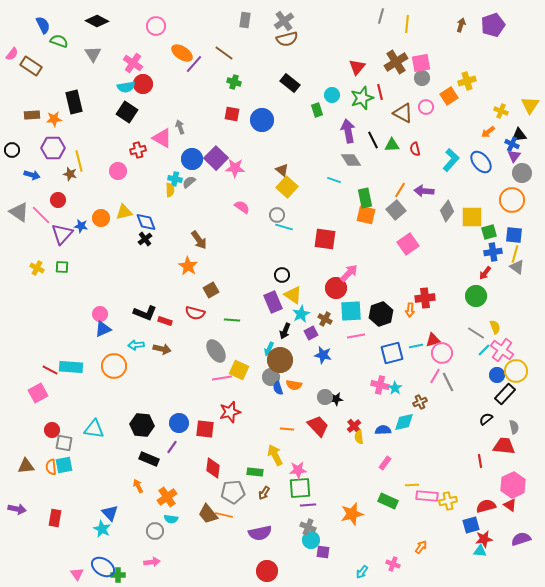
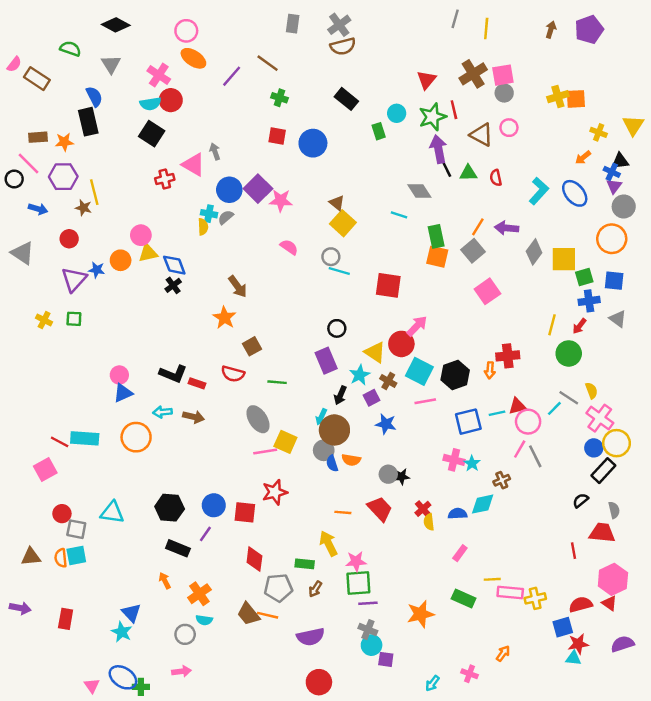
blue semicircle: (43, 25) -> (94, 97), moved
orange ellipse: (182, 53) -> (193, 58), moved
orange square: (449, 96) -> (576, 99), moved, turned 30
purple arrow: (348, 131) -> (438, 149), moved
pink circle: (118, 171) -> (141, 235), moved
pink line: (41, 215) -> (29, 163), moved
yellow line: (515, 254) -> (552, 325), moved
yellow triangle: (293, 295) -> (375, 352), moved
cyan square: (351, 311) -> (419, 371), turned 30
cyan line: (484, 350) -> (554, 408), moved

